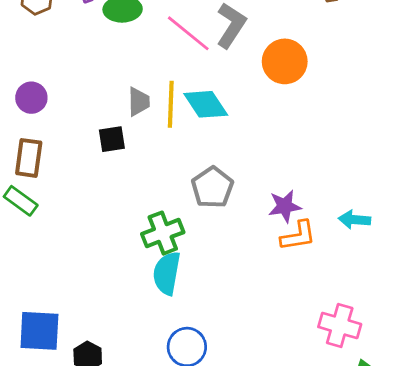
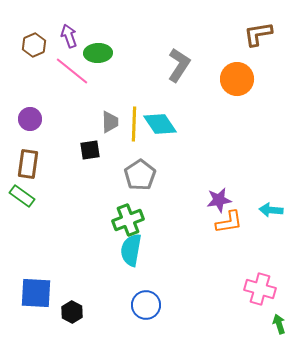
pink line: (188, 33) -> (72, 71), moved
orange circle: (285, 61) -> (237, 79), moved
gray pentagon: (212, 187) -> (140, 175), moved

